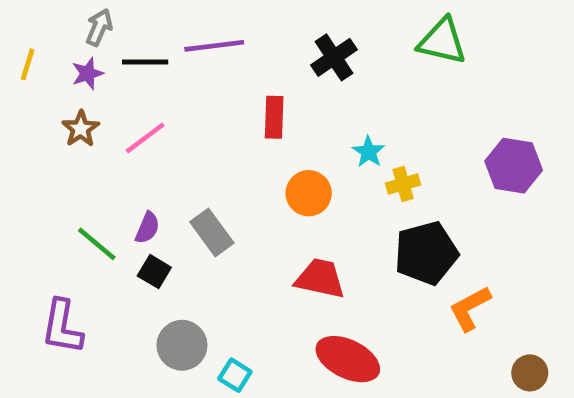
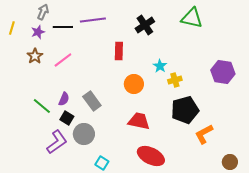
purple L-shape: (62, 327) -> (57, 142), moved, turned -135
gray circle: (182, 345) -> (84, 134), moved

